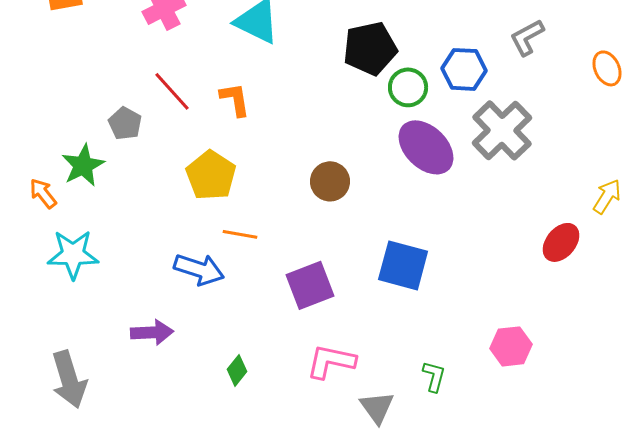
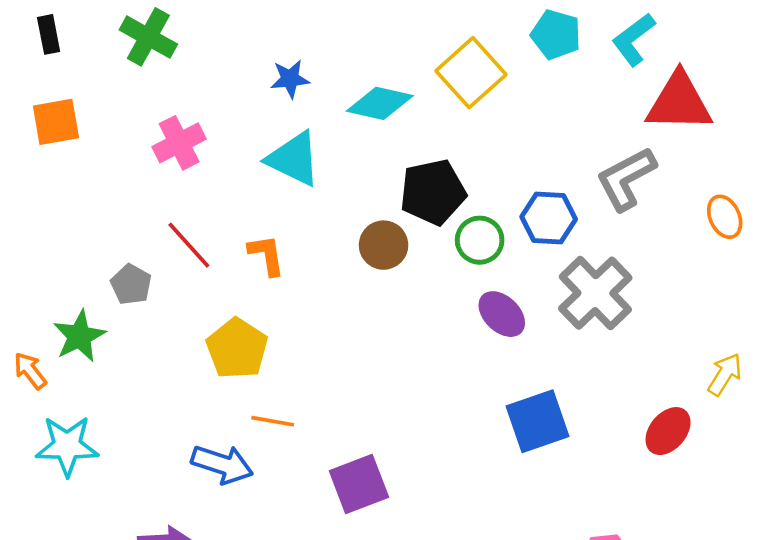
gray L-shape: (527, 37) -> (626, 179), size x1.4
purple ellipse: (426, 147) -> (502, 314), size x0.7
brown circle: (330, 181) -> (384, 245), moved
blue square: (403, 265) -> (537, 421), moved, turned -34

